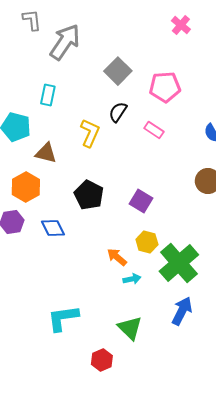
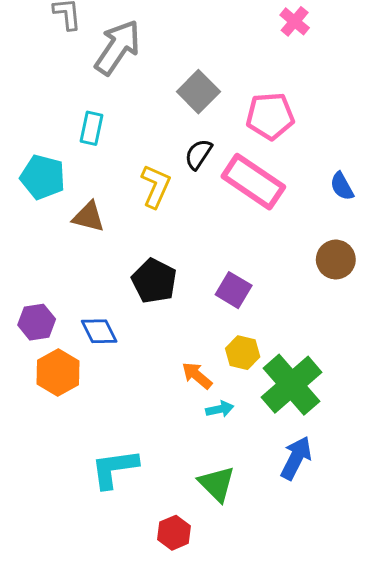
pink rectangle: (154, 130) -> (253, 182), size x2.0
orange hexagon: (26, 187) -> (58, 372), moved

